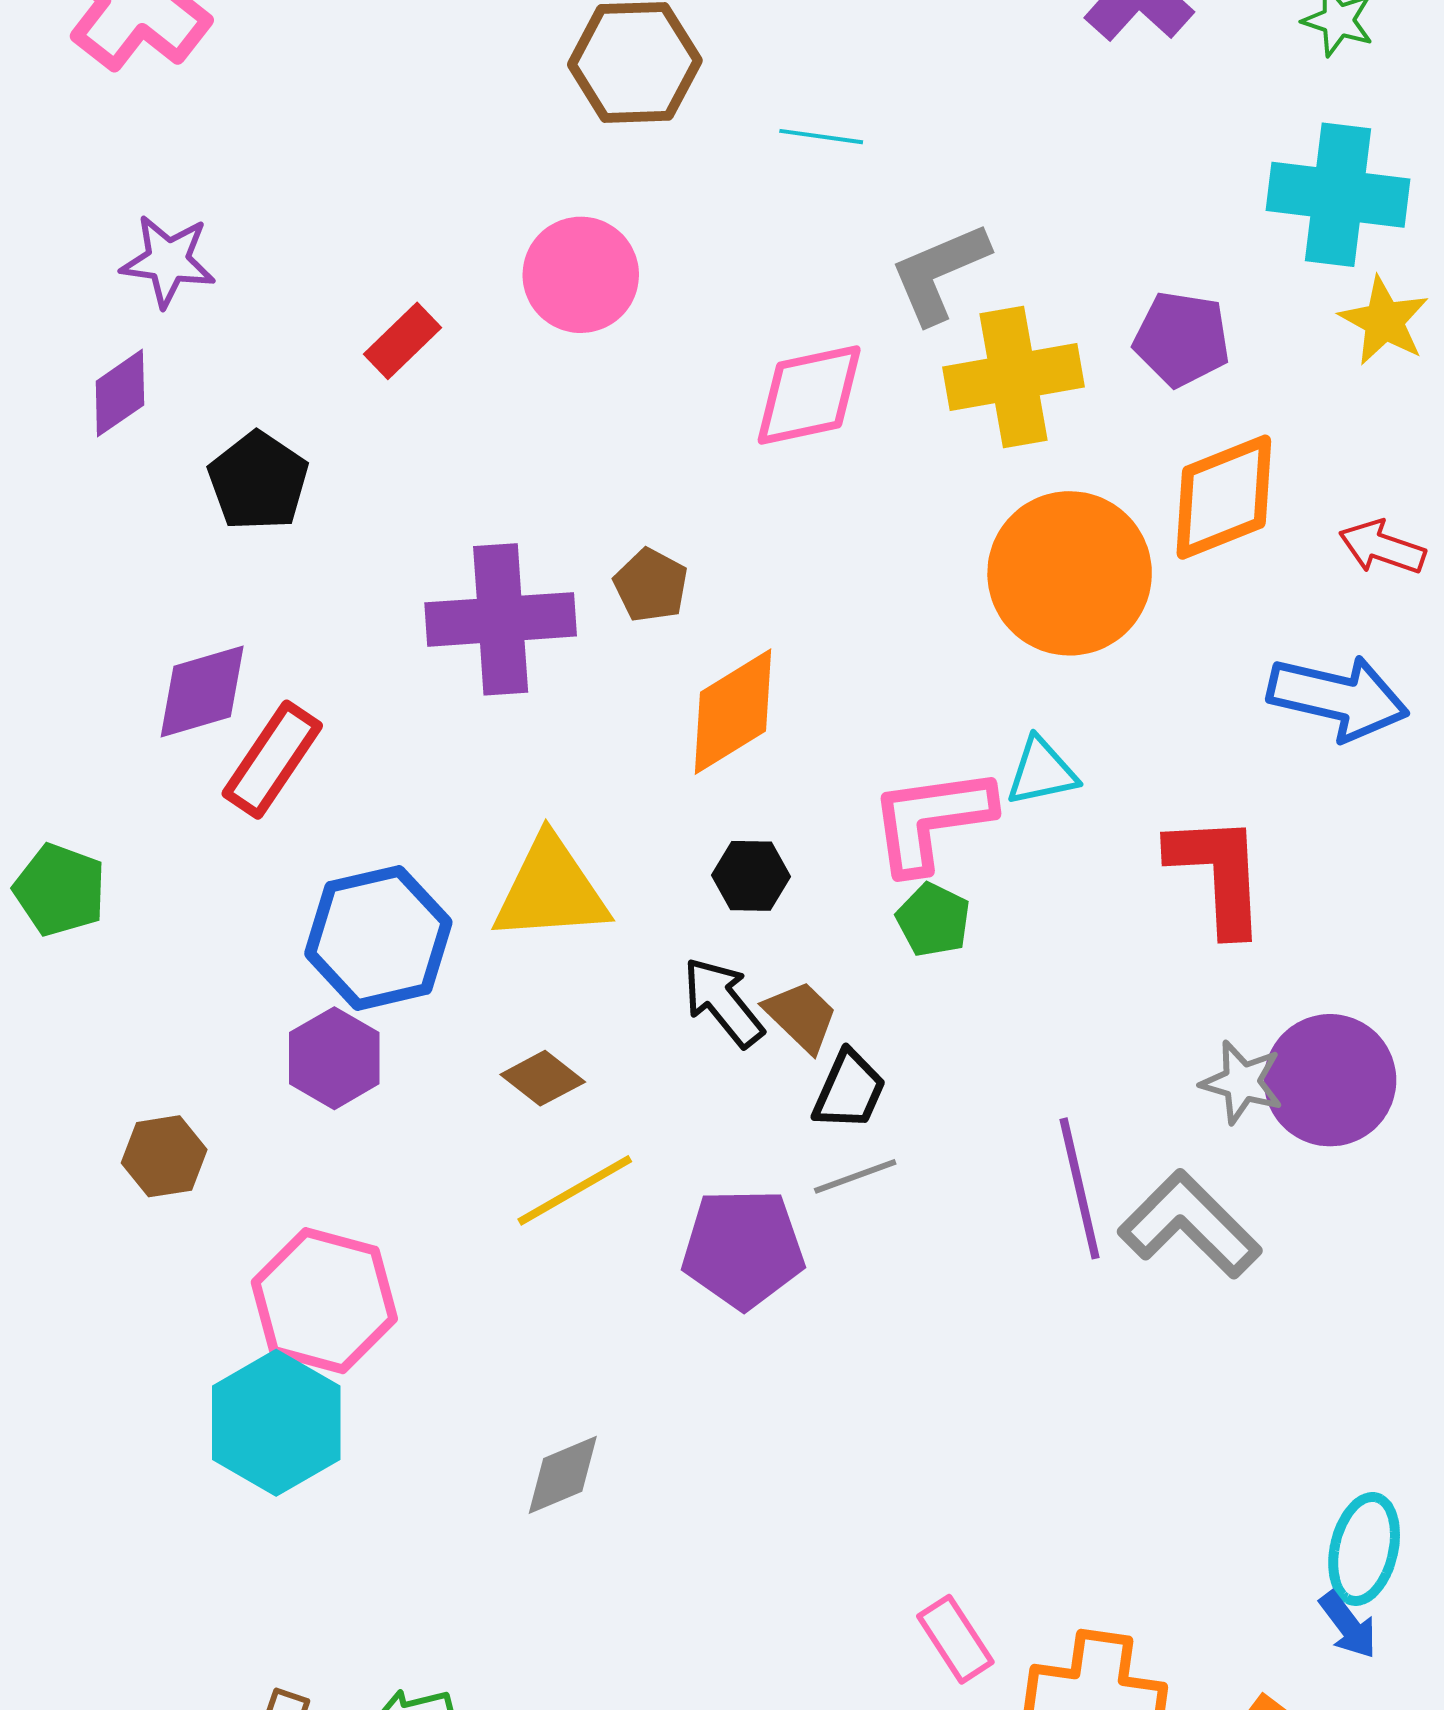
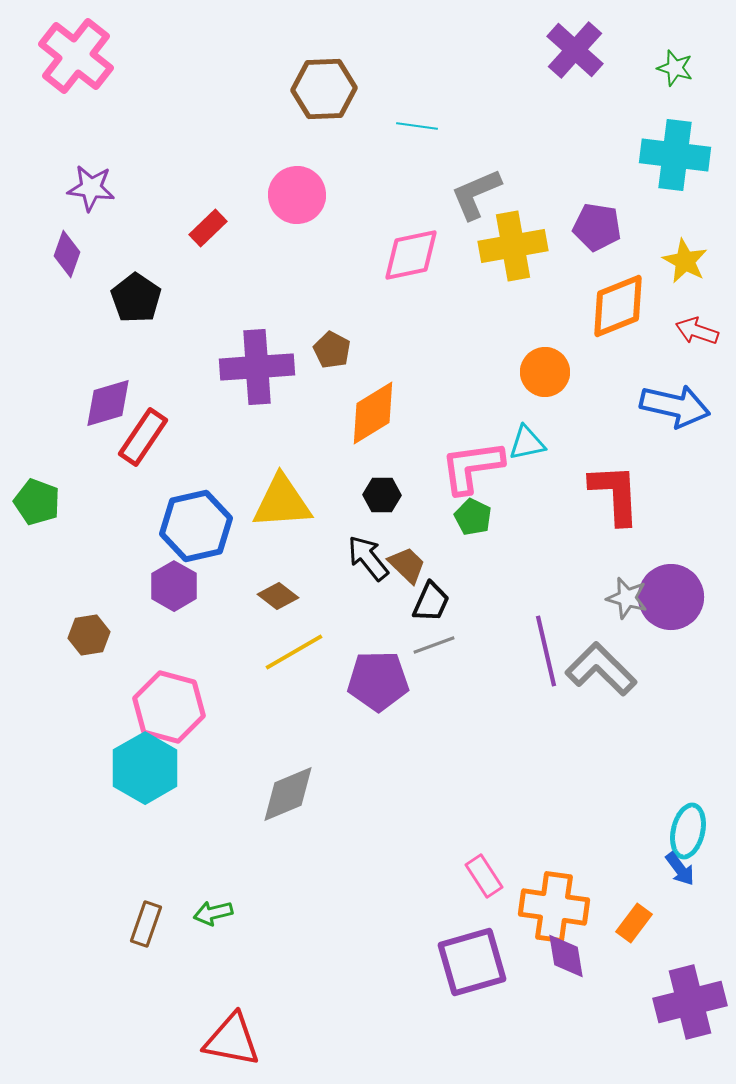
yellow star: (1384, 321) -> (685, 261), moved
purple diamond: (120, 393) -> (67, 254), turned -36
orange circle: (1070, 573) -> (545, 372), moved, size x0.6
gray diamond: (563, 1475) -> (288, 794), size x1.4

